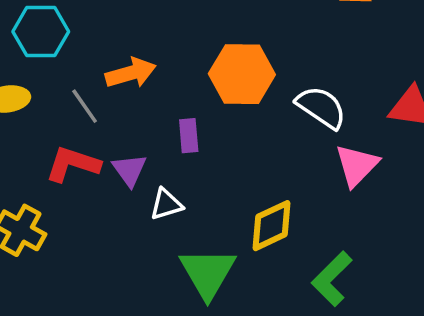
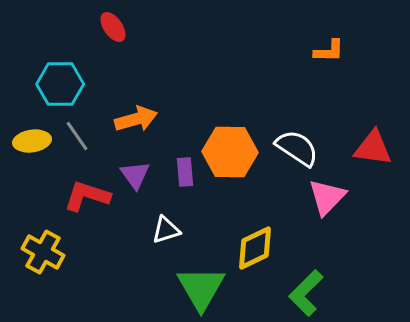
orange hexagon: (242, 74) -> (230, 152), moved
gray line: (85, 106) -> (77, 136), moved
purple triangle: (129, 170) -> (135, 175), moved

